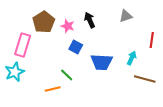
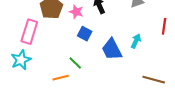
cyan arrow: (132, 58) -> (136, 41), moved
blue trapezoid: (102, 62) -> (112, 49), turned 60
brown line: (145, 79) -> (154, 80), moved

